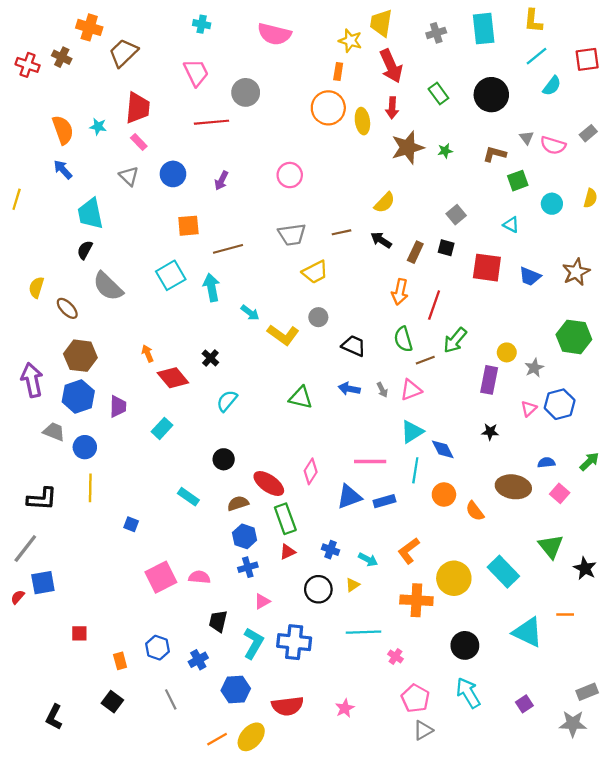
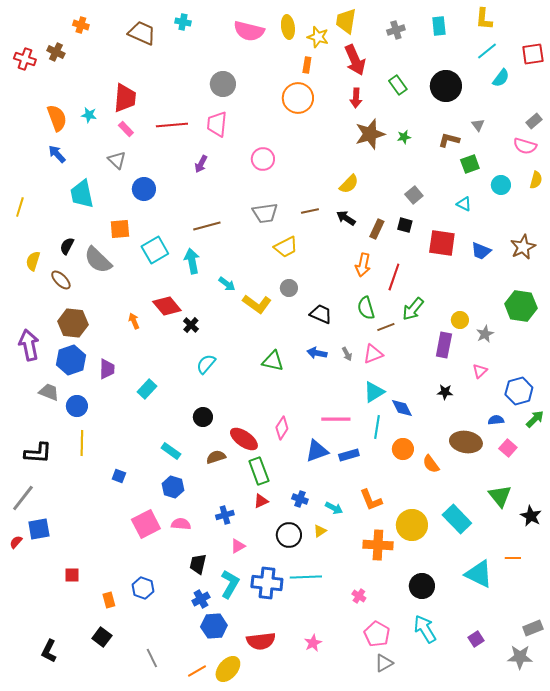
orange cross: (89, 27) -> (81, 25), size x0.7
cyan rectangle: (484, 29) -> (439, 26), size x0.7
brown trapezoid: (123, 53) -> (142, 33), moved, turned 68
pink trapezoid: (196, 73) -> (217, 124), moved, turned -148
yellow ellipse: (362, 121) -> (288, 27), moved
red line: (212, 122) -> (172, 125), moved
pink semicircle: (553, 145) -> (525, 146), moved
blue circle: (173, 174) -> (144, 189), moved
yellow line: (17, 199) -> (20, 207), moved
orange square: (188, 226) -> (120, 229), moved
black semicircle: (85, 250) -> (67, 246), moved
red diamond: (173, 378) -> (167, 306), moved
blue hexagon: (560, 404) -> (519, 391), moved
blue hexagon: (245, 536) -> (173, 487), moved
orange L-shape: (409, 551) -> (371, 500), turned -75
cyan line: (364, 632) -> (306, 577), moved
blue cross: (198, 660) -> (201, 599), moved
gray line: (171, 699) -> (152, 658), moved

